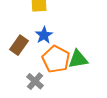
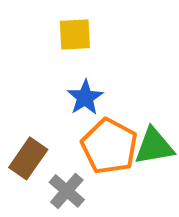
brown rectangle: (19, 45) -> (28, 158), moved

